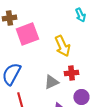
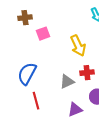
pink square: (27, 34) -> (43, 34), size x0.6

